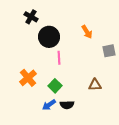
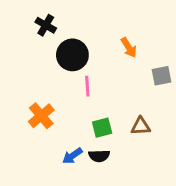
green square: (55, 86) -> (102, 128), moved, turned 32

